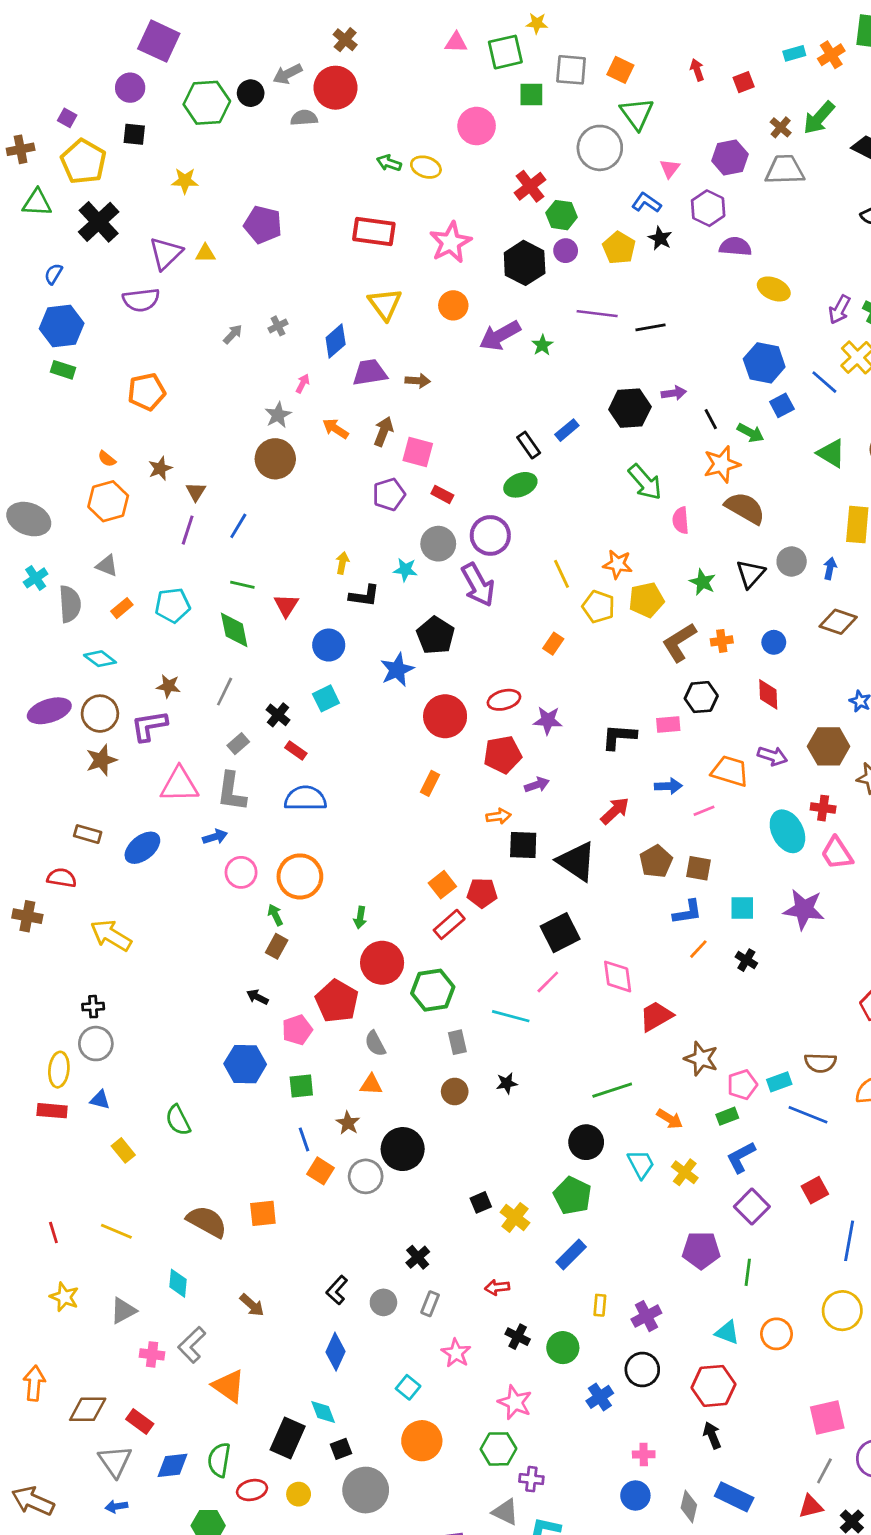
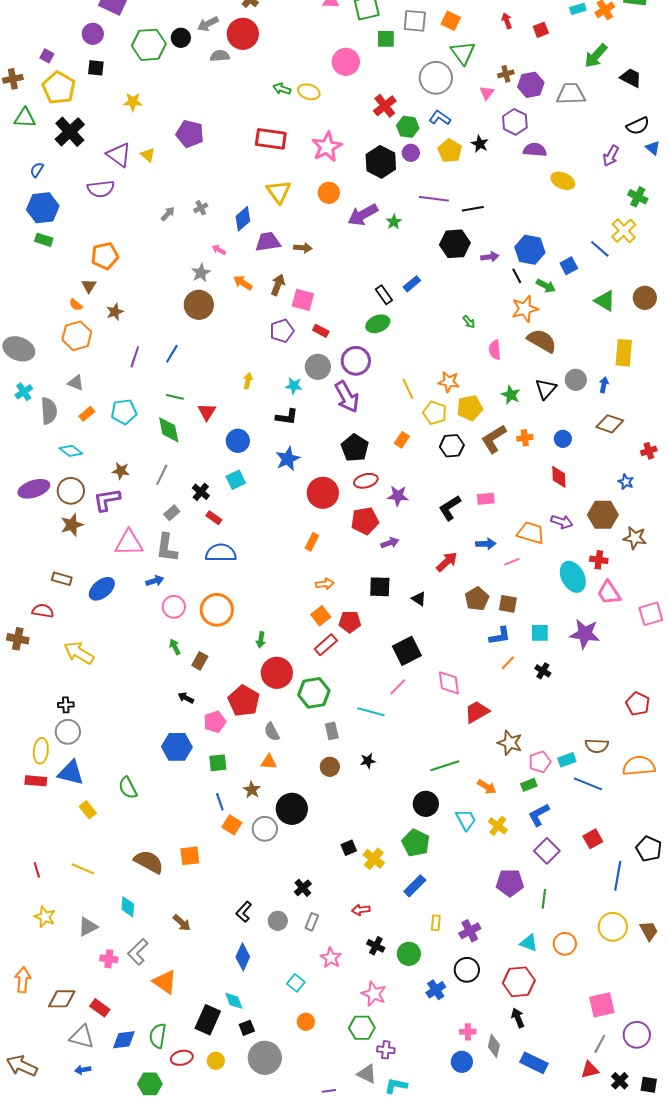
brown cross: (781, 127) -> (506, 74), moved, turned 35
blue L-shape: (646, 203) -> (440, 118), moved
purple triangle: (166, 253) -> (119, 155), turned -40
yellow triangle: (205, 253) -> (148, 155), turned 42
purple arrow: (840, 310) -> (611, 156), moved
blue hexagon: (764, 363) -> (530, 250), moved
pink arrow: (303, 383) -> (219, 250), turned -88
black hexagon: (630, 408) -> (455, 244), moved
green arrow: (645, 482) -> (469, 322), size x0.5
brown triangle: (196, 492) -> (89, 286), moved
black L-shape: (364, 596) -> (287, 417), moved
black pentagon: (436, 635) -> (355, 448), moved
black hexagon: (701, 697) -> (452, 446), moved
black L-shape: (619, 737) -> (450, 508), turned -36
orange arrow: (498, 816) -> (325, 584), moved
black triangle: (577, 861) -> (419, 599), size x0.5
green arrow: (275, 915) -> (175, 647), moved
blue triangle: (100, 1100) -> (71, 773), size x1.8
orange circle: (422, 1441) -> (306, 1022), size x0.6
gray triangle: (115, 1461) -> (82, 1037), turned -40
gray diamond: (689, 1506) -> (494, 1046), moved

